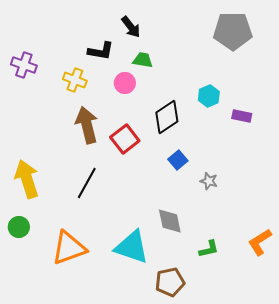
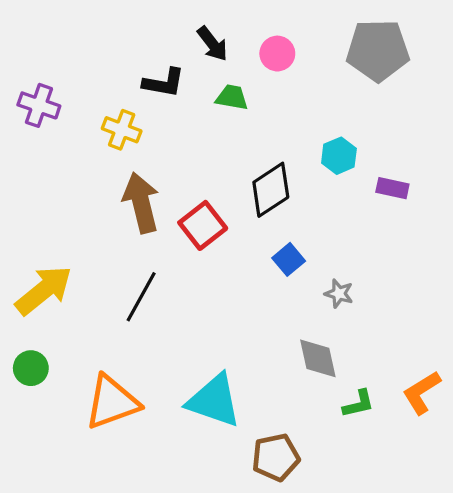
pink circle: (125, 83) -> (277, 54), moved
yellow arrow: (27, 179) -> (44, 290), turned 69
gray diamond: (170, 221) -> (318, 358), moved
green L-shape: (209, 249) -> (358, 404), moved

